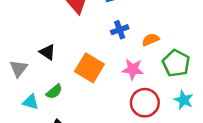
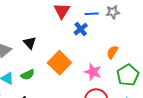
blue cross: (120, 30) -> (81, 29), moved, turned -32
orange semicircle: (150, 40) -> (112, 52), turned -48

